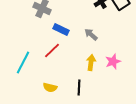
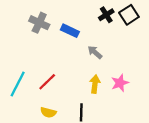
blue rectangle: (61, 29) -> (70, 31), moved
red line: (52, 50) -> (47, 82), moved

